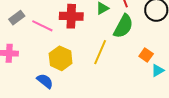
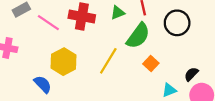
orange square: (146, 55) -> (151, 64), moved

